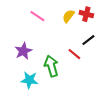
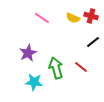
yellow semicircle: (68, 16) -> (73, 18), turned -104
red line: (74, 54) -> (81, 67), moved

